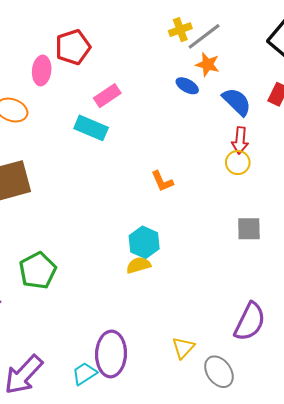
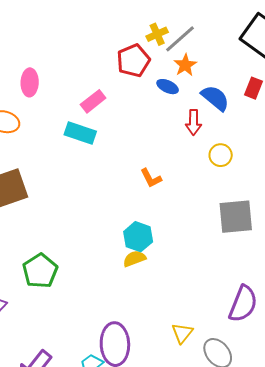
red pentagon: (73, 47) -> (133, 61), moved
orange star: (208, 64) -> (185, 65), turned 30
red arrow: (240, 140) -> (194, 122), moved
gray square: (249, 229) -> (236, 217), size x1.5

